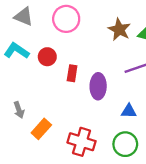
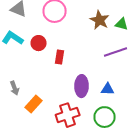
purple ellipse: (98, 86) -> (82, 86), moved
red cross: (82, 142) -> (68, 115), turned -35

